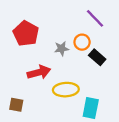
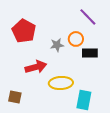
black rectangle: (97, 57) -> (90, 53), turned -42

